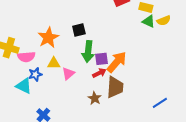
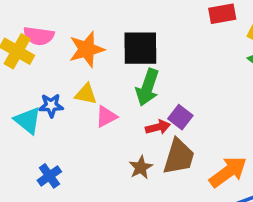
black square: (79, 30) -> (140, 48), size x1.6
pink semicircle: (26, 57) -> (39, 36), moved
purple square: (102, 59) -> (180, 117), moved, turned 32
orange arrow: (117, 62) -> (228, 172), moved

